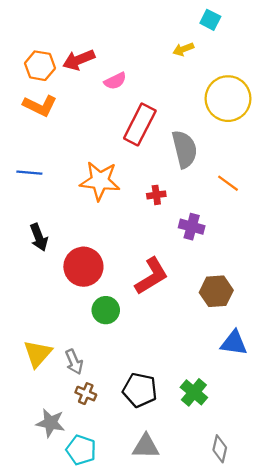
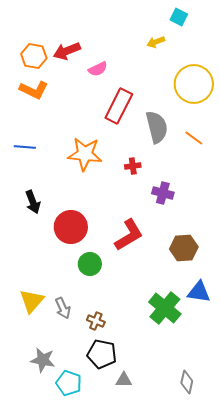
orange line: (228, 183) -> (194, 138), moved
black pentagon: (140, 390) -> (102, 354), moved
green cross: (194, 392) -> (165, 308), moved, size x1.4
brown cross: (86, 394) -> (96, 321), moved
gray triangle: (146, 446) -> (124, 380), size x0.7

